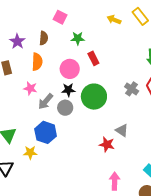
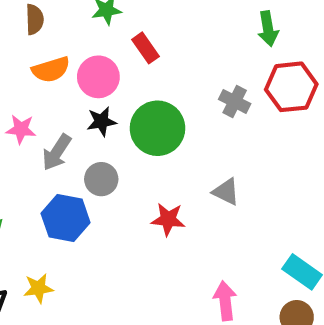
orange semicircle: (37, 62) -> (51, 69), moved, turned 78
gray circle: (65, 108) -> (101, 179), moved
red star: (107, 144) -> (168, 219), moved
yellow star: (30, 153) -> (38, 288), moved

